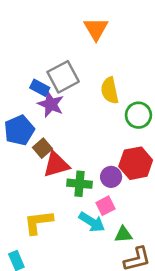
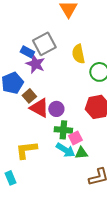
red triangle: (56, 165) -> (39, 108), turned 45
purple circle: (111, 177) -> (56, 109), moved
green cross: (80, 184) -> (63, 130), moved
green triangle: (123, 234) -> (81, 153), moved

